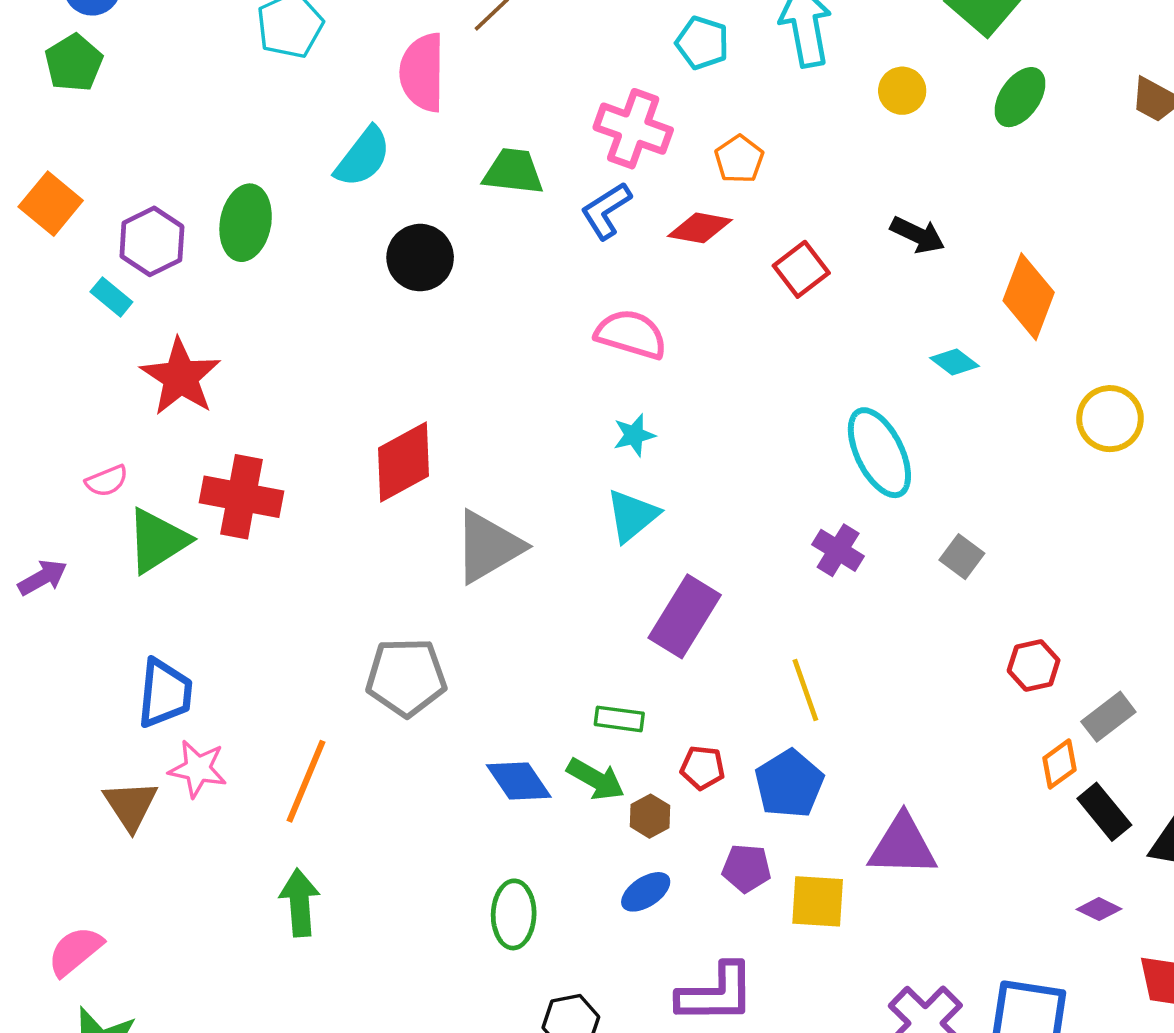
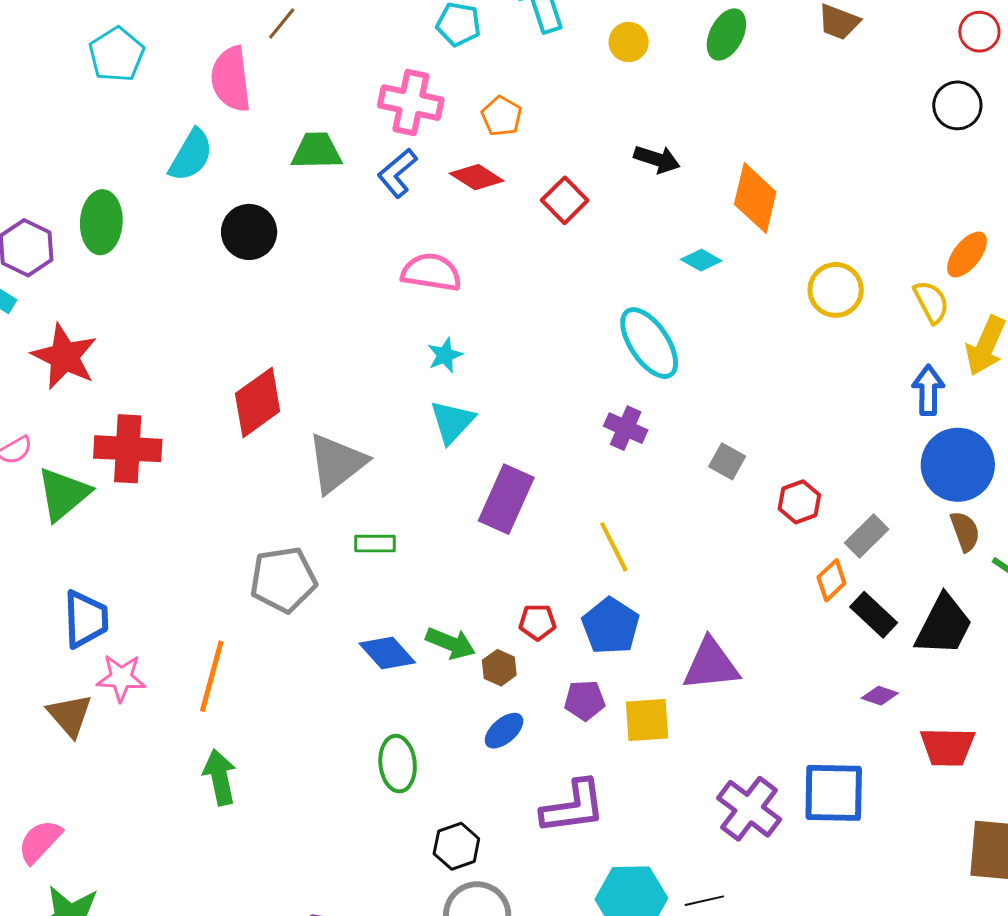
red diamond: (700, 228) -> (477, 177), turned 30
gray square: (962, 557) -> (727, 461), moved
green rectangle: (619, 719) -> (375, 544), moved

